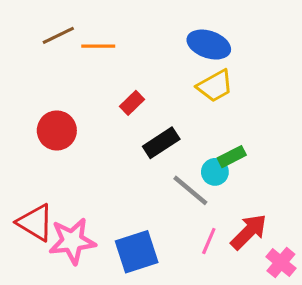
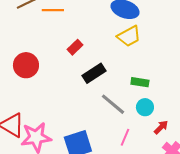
green rectangle: (232, 157) -> (140, 82), turned 36
cyan circle: (215, 172) -> (145, 107), moved
red arrow: (249, 232) -> (161, 127), moved, size x0.6

